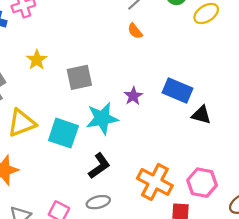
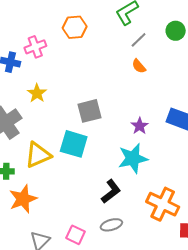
yellow star: (37, 60) -> (37, 93), moved
cyan star: (102, 118) -> (133, 158), moved
cyan square: (63, 133) -> (74, 144), moved

